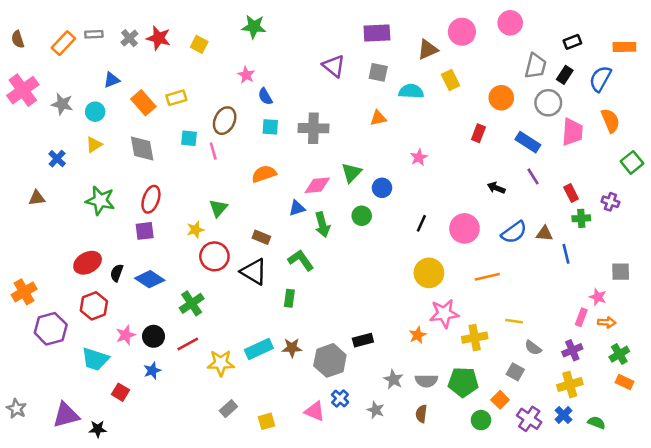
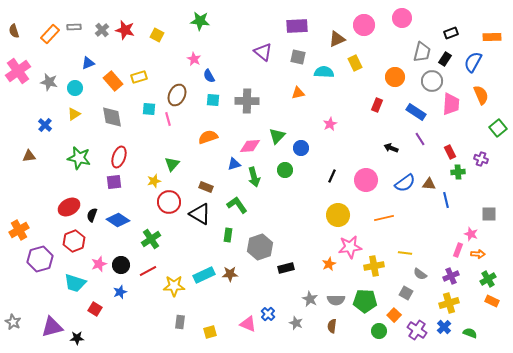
gray hexagon: (330, 360) -> (260, 247), moved
gray rectangle: (228, 409) -> (180, 322), turned -40

